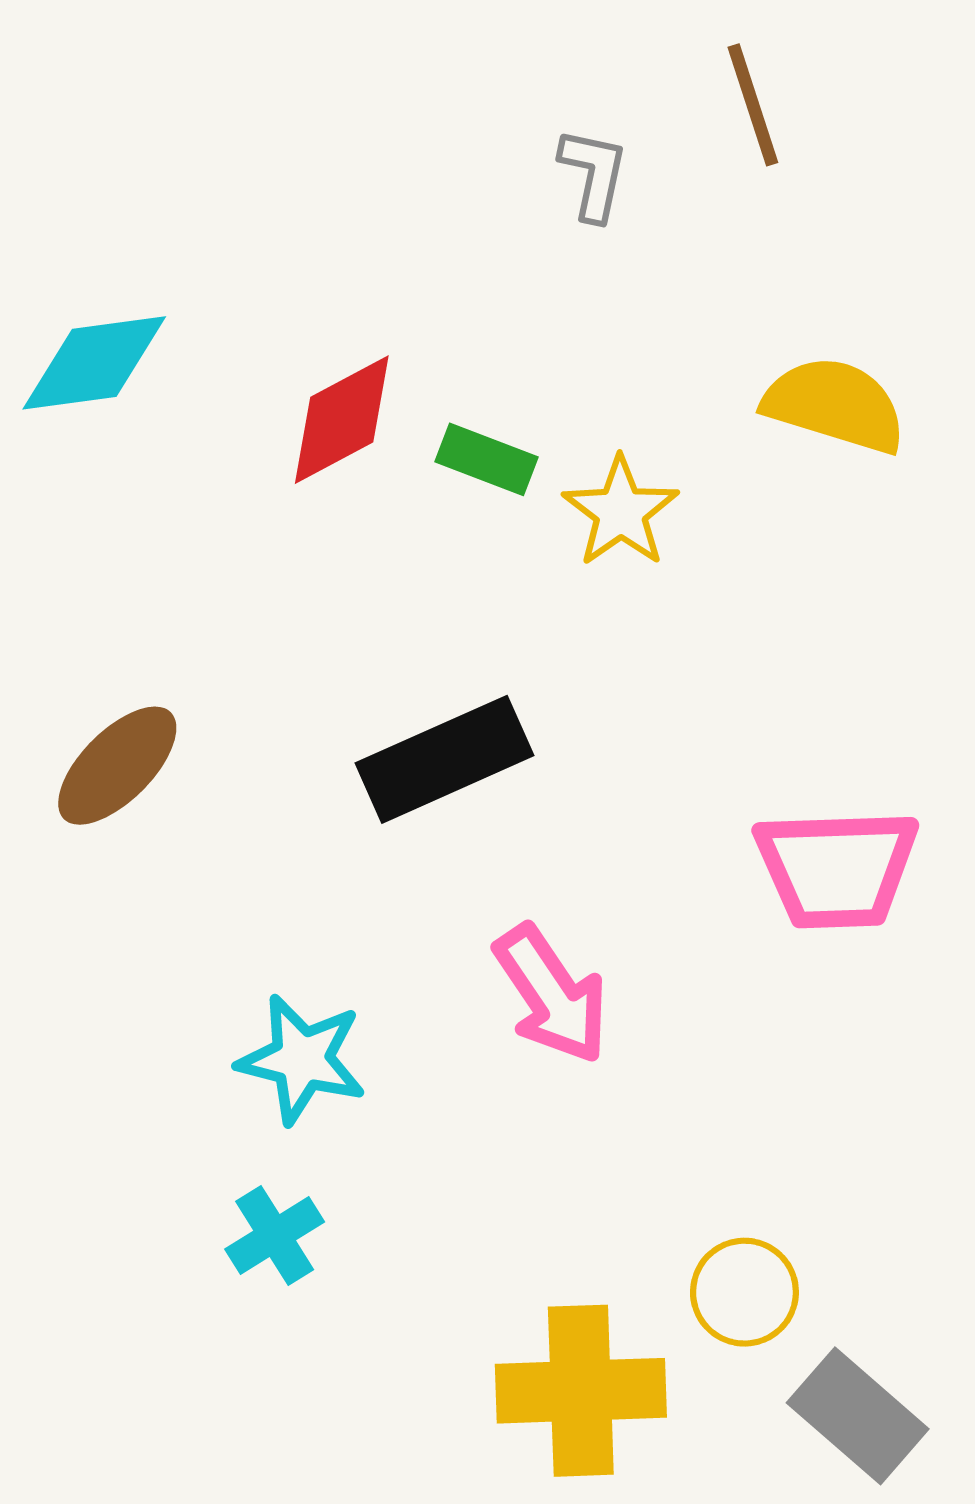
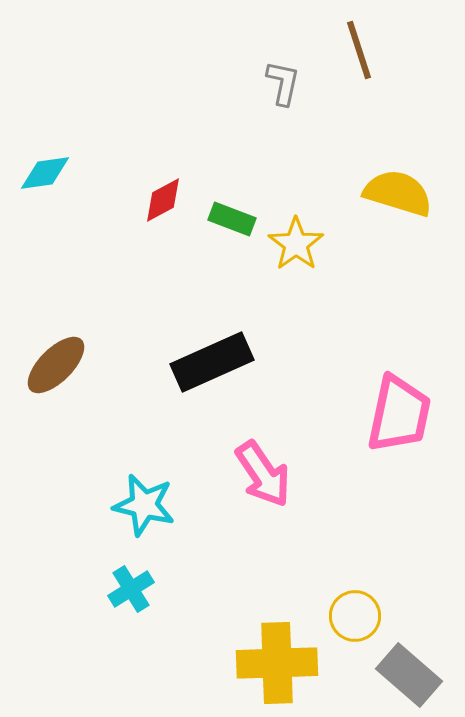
cyan diamond: (94, 363) -> (45, 173), size x0.7
red diamond: (342, 420) -> (163, 200), size x0.7
pink trapezoid: (837, 868) -> (399, 414), turned -76

